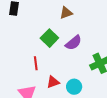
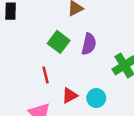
purple semicircle: (73, 43) -> (89, 44), turned -30

